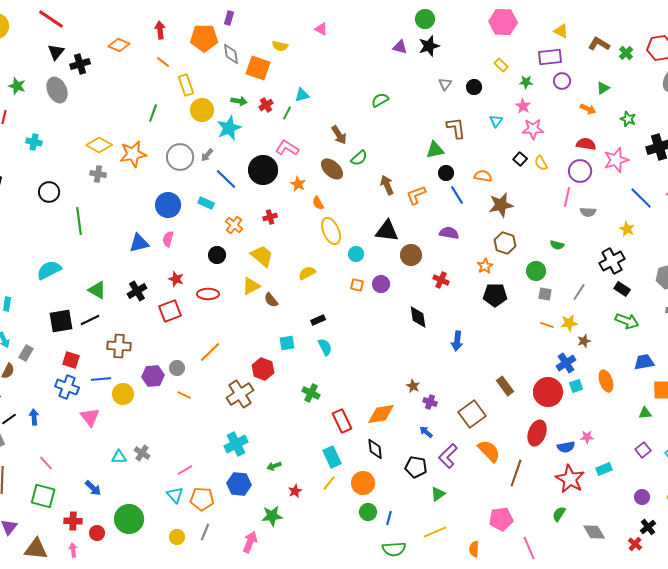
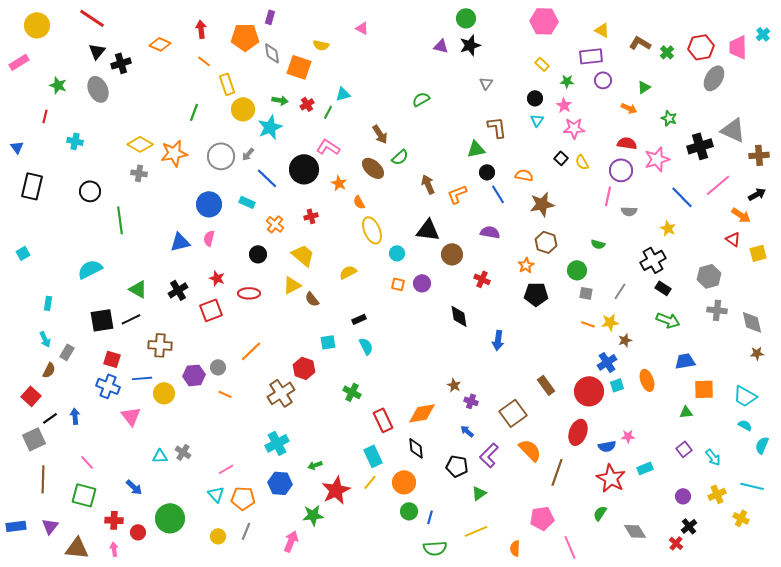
black circle: (474, 87) -> (535, 98), moved
red star: (295, 491) -> (336, 490), size x2.0

